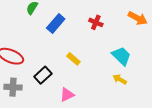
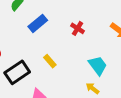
black rectangle: (43, 75) -> (17, 72), size x1.4

